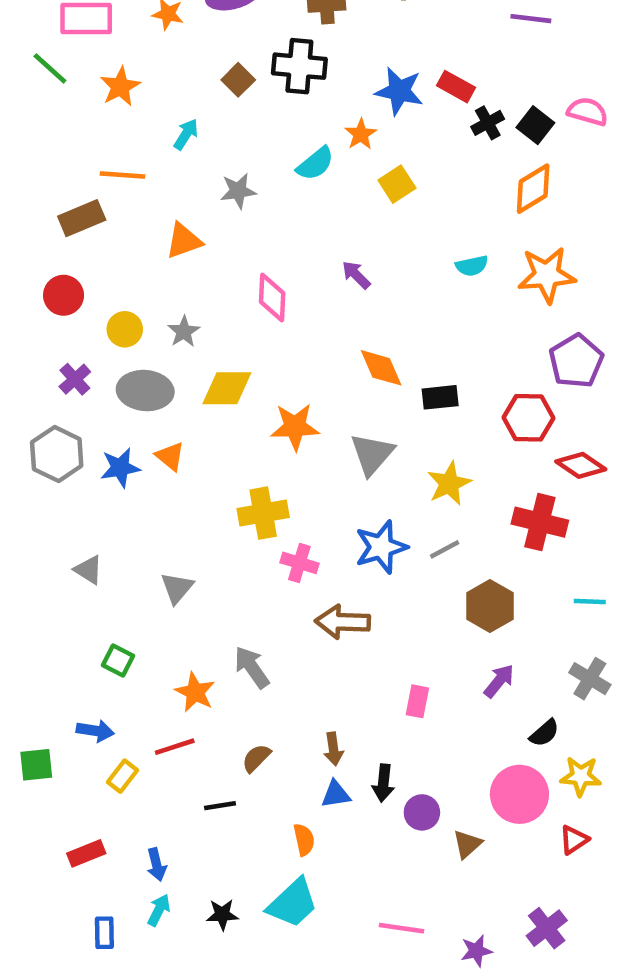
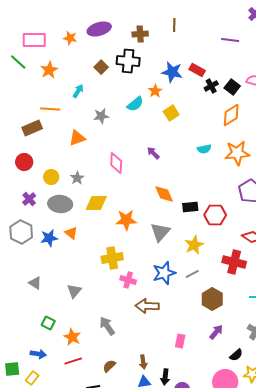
red hexagon: (529, 418) -> (215, 215), moved
orange star: (195, 692) -> (72, 337), moved
yellow rectangle: (122, 776) -> (32, 378), moved

